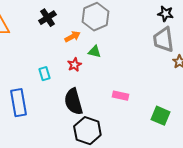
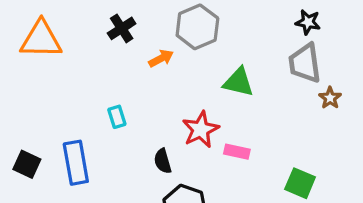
green triangle: (94, 52) -> (238, 82), moved, size x1.5
red star: (74, 65) -> (201, 129), moved, size x1.6
black semicircle: (73, 102) -> (163, 161), size x0.6

